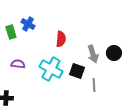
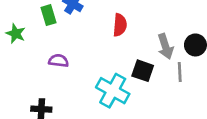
cyan cross: (51, 69) -> (113, 91), moved
gray line: (94, 85) -> (180, 72), moved

